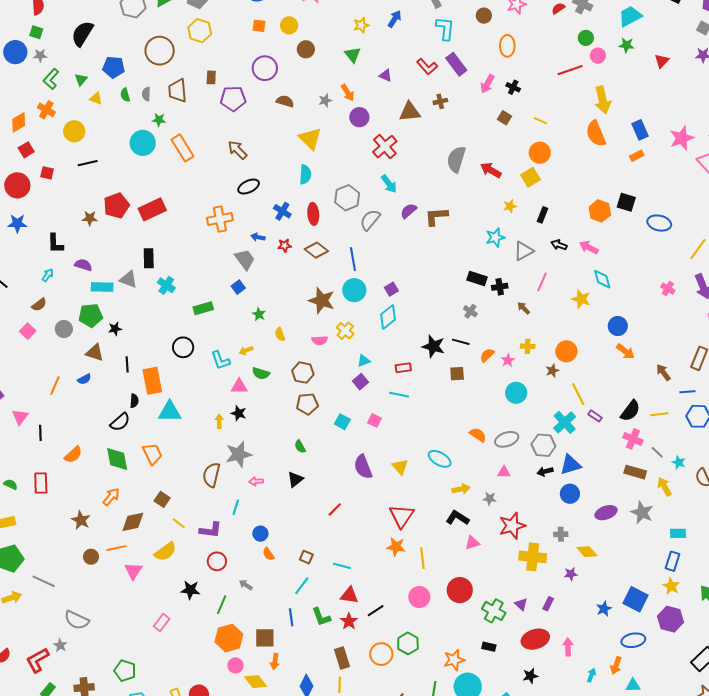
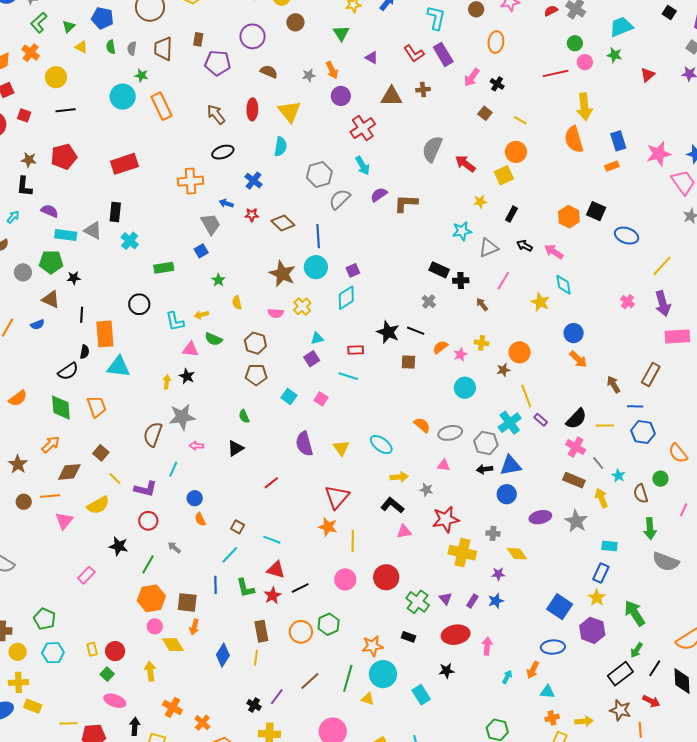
red pentagon: (116, 206) -> (64, 157), moved
red ellipse: (313, 214) -> (252, 109), moved
brown star: (90, 218) -> (29, 160), moved
blue star: (604, 609) -> (496, 601), moved

